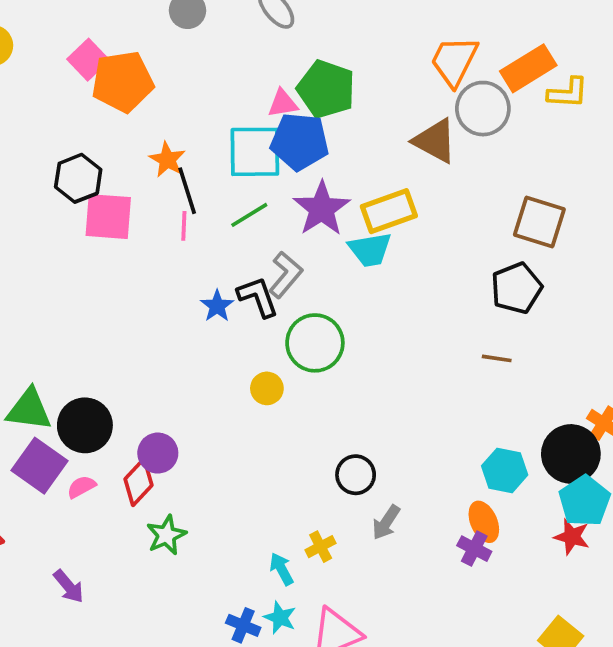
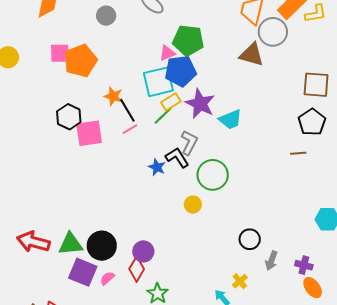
pink square: (88, 60) -> (60, 53), turned -35
yellow rectangle: (389, 211) -> (171, 102), moved, size x0.7
pink line: (184, 226) -> (130, 129), turned 70
brown line: (497, 358) -> (298, 153), moved
orange ellipse: (484, 522) -> (313, 288), moved
purple cross: (474, 549) -> (304, 265), moved

